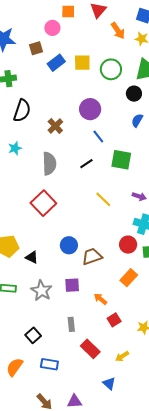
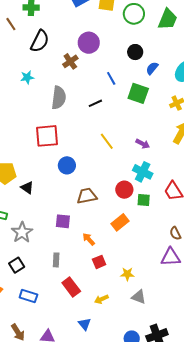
black circle: (134, 94) -> (135, 52), moved
purple circle: (90, 109) -> (89, 43), moved
green square: (121, 160) -> (138, 93), moved
red square: (43, 203) -> (47, 136), turned 30
blue circle: (69, 245) -> (67, 165), moved
gray star: (41, 291) -> (22, 232), moved

